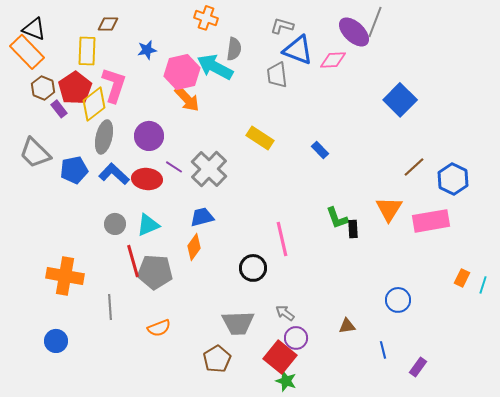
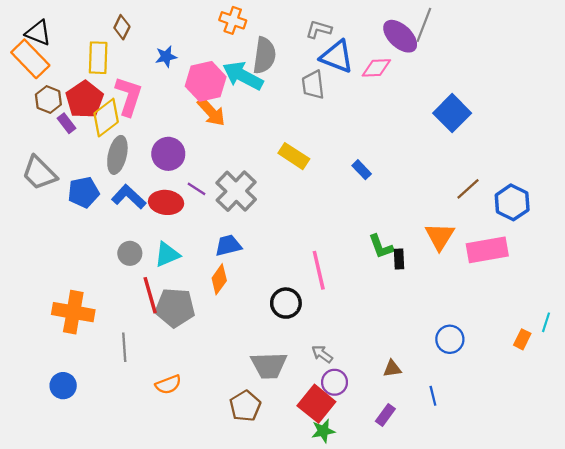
brown diamond: (108, 24) -> (122, 27), turned -65
gray semicircle: (234, 49) -> (264, 55), size x1.4
orange rectangle: (462, 278) -> (522, 339), moved
orange semicircle: (159, 328) -> (168, 385), moved
purple rectangle: (418, 367) -> (385, 415), moved
green star: (286, 381) -> (323, 431), turned -30

